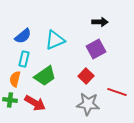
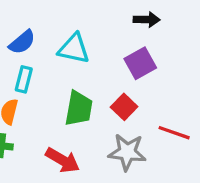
cyan triangle: (55, 40) -> (74, 49), turned 35
green trapezoid: (45, 76) -> (79, 108), moved, turned -45
red arrow: (35, 103) -> (63, 160), moved

